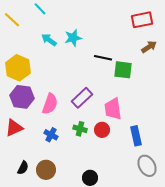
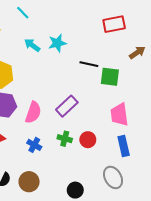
red rectangle: (142, 20) -> (114, 24), moved
pink trapezoid: (113, 109) -> (119, 114), moved
gray ellipse: (147, 166) -> (113, 177), moved

